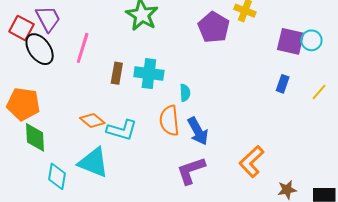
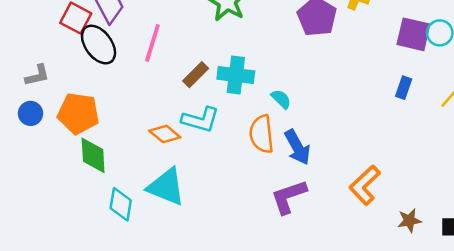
brown rectangle: (117, 73) -> (196, 75), turned 35
cyan semicircle: (185, 93) -> (281, 99), turned -42
cyan L-shape: (122, 130) -> (200, 120), moved

